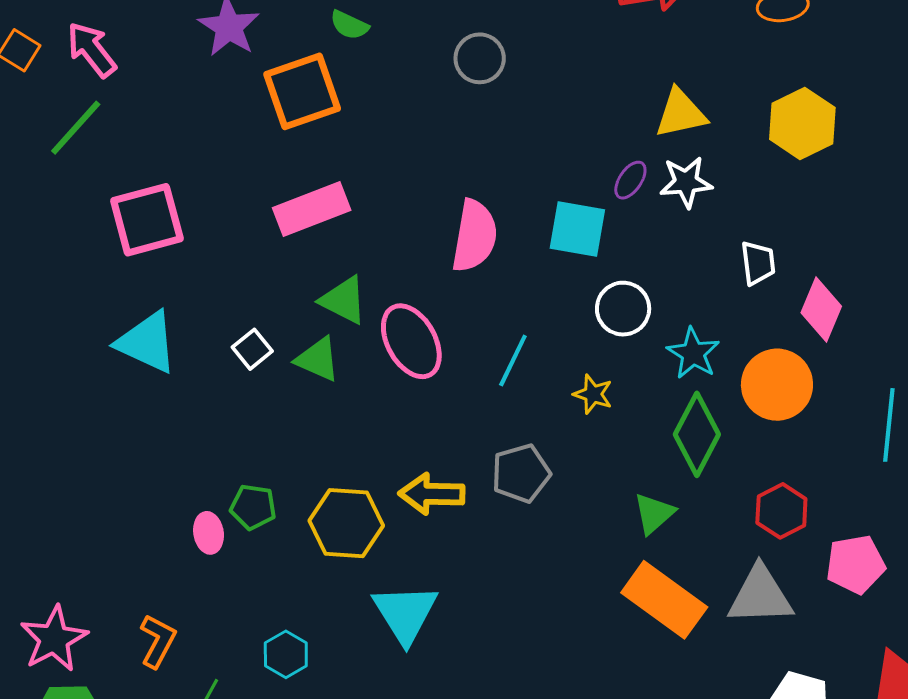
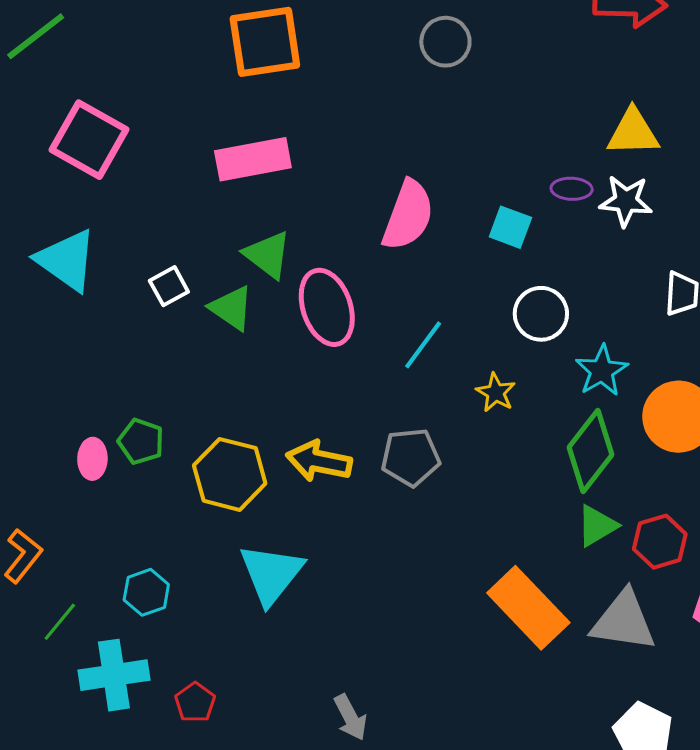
purple ellipse: (630, 180) -> (572, 189), turned 48
pink square: (147, 220) -> (89, 140), turned 34
cyan square: (577, 229) -> (510, 227), size x0.7
green triangle: (654, 513) -> (597, 526), moved

